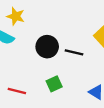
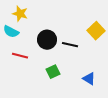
red line: (17, 91) -> (20, 56), moved

